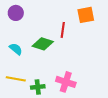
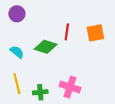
orange square: (86, 15) -> (95, 33), moved
yellow line: (16, 79) -> (17, 84), turned 66

